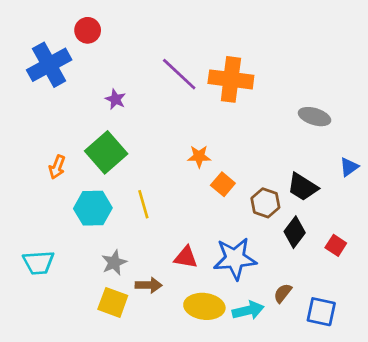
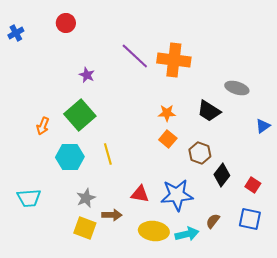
blue cross: (49, 65) -> (16, 33), moved, size x0.5
orange star: (199, 156) -> (167, 113), moved
black trapezoid: (303, 187) -> (209, 111), moved
blue square: (321, 312) -> (250, 219), moved

